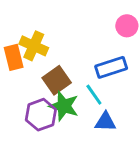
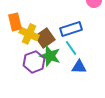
yellow cross: (34, 46) -> (29, 34), moved
blue rectangle: (111, 67) -> (71, 29), moved

